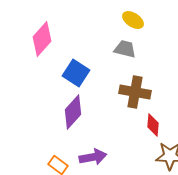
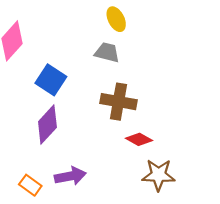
yellow ellipse: (133, 20) -> (116, 19), turned 30
red diamond: (153, 125) -> (139, 139), turned -65

